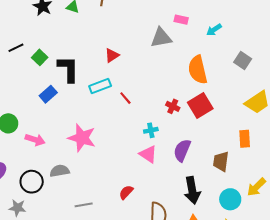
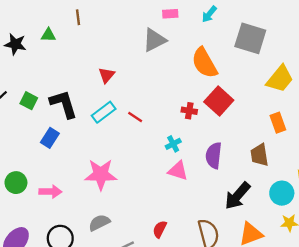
gray square: (243, 61) -> (250, 38), size x1.6
gray semicircle: (60, 171) -> (99, 223), moved
black arrow: (192, 190) -> (238, 196), turned 68
red semicircle: (126, 192) -> (160, 229), moved

